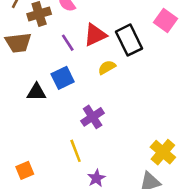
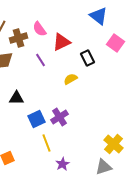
red triangle: (95, 35) -> (62, 42), moved
black rectangle: (129, 40) -> (88, 58), size x0.7
blue square: (63, 78) -> (36, 119), moved

